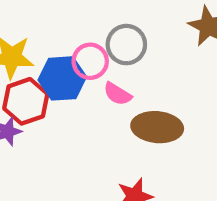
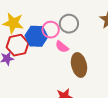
brown ellipse: (157, 127) -> (79, 65), turned 65

